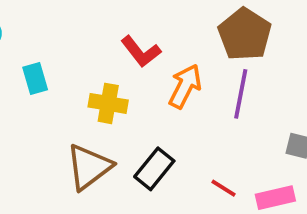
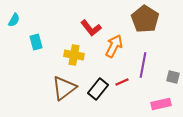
purple line: (241, 94) -> (143, 65), moved
red line: (223, 188) -> (122, 82), moved, turned -56

